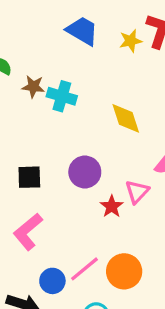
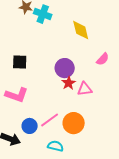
purple circle: (85, 172) -> (65, 68), moved
pink triangle: (137, 192) -> (85, 89), moved, turned 35
pink L-shape: (28, 232) -> (17, 95), turned -125

